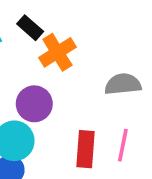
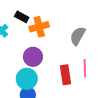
orange cross: (57, 52) -> (39, 27), turned 30
gray semicircle: (123, 84) -> (78, 36), turned -42

